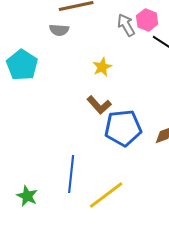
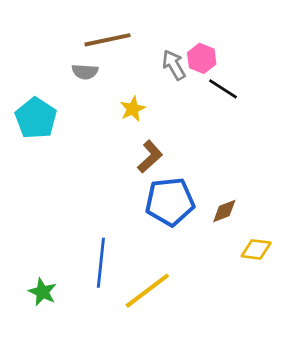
yellow star: (102, 67) -> (133, 109), moved
brown L-shape: (99, 105) -> (150, 157), moved, turned -90

